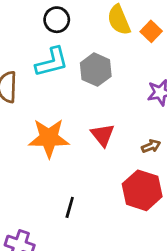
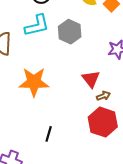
red triangle: (103, 135) -> (91, 79), moved
brown arrow: (151, 146) -> (103, 96), moved

